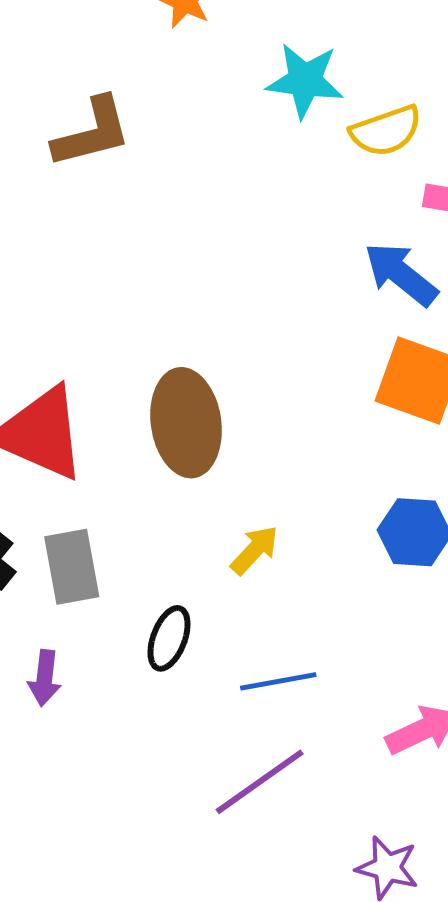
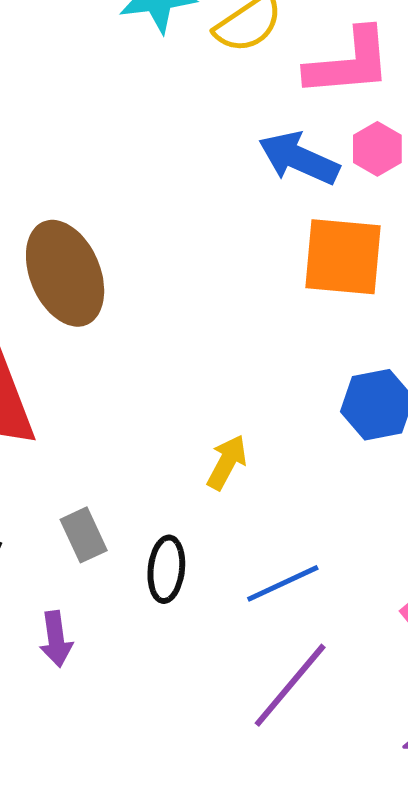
brown ellipse: (186, 423) -> (65, 273), moved
gray rectangle: (72, 567) -> (84, 535), moved, size x0.7

